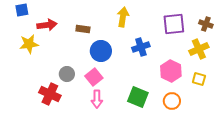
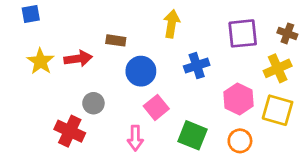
red arrow: (47, 25) -> (78, 59), moved
yellow star: (29, 44) -> (40, 61), turned -30
pink square: (94, 77) -> (156, 107), moved
yellow square: (199, 79) -> (278, 110), size x1.6

